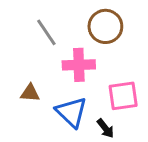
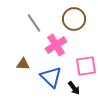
pink cross: (79, 65) -> (56, 45), turned -30

